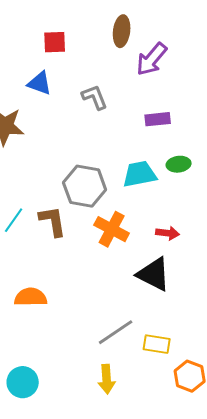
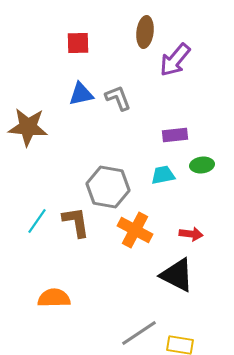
blue triangle: (40, 83) -> (81, 94), moved, turned -32
purple rectangle: (158, 119) -> (175, 135), moved
cyan trapezoid: (140, 174) -> (163, 175), size x0.7

